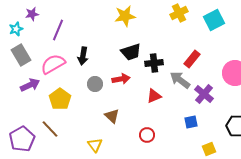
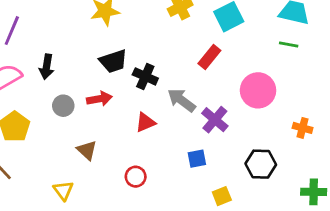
red rectangle: (192, 59) -> (209, 57), moved
black cross: (154, 63) -> (145, 76), turned 30

